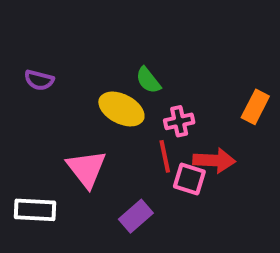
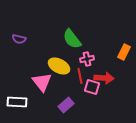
green semicircle: (148, 80) -> (72, 39), size x1.5
yellow ellipse: (121, 109) -> (59, 66), moved

